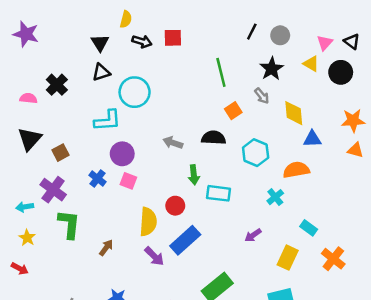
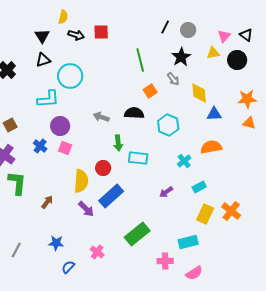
yellow triangle: (311, 64) -> (213, 53), turned -40
orange semicircle: (296, 170) -> (211, 147), moved
cyan rectangle: (309, 228) -> (199, 187), moved, turned -64
yellow rectangle: (288, 258) -> (205, 214), moved

